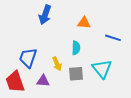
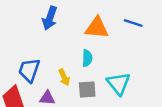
orange triangle: (84, 23) -> (97, 28), size x1.5
blue line: (113, 38) -> (133, 23), moved

